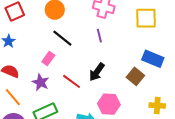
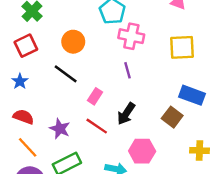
black line: (62, 38) -> (66, 74), moved
pink rectangle: (48, 59) -> (95, 96), moved

